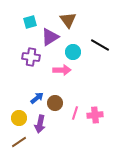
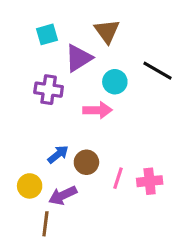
purple arrow: (40, 124) -> (63, 195), turned 54
brown line: (19, 142) -> (45, 224), moved, turned -49

